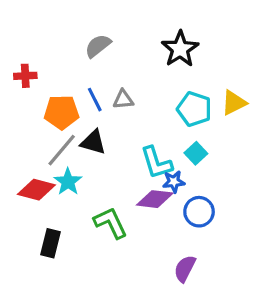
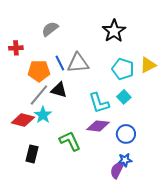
gray semicircle: (98, 46) -> (50, 29), moved
gray triangle: (123, 100) -> (78, 63), size x1.6
blue star: (174, 182) -> (125, 160), moved

